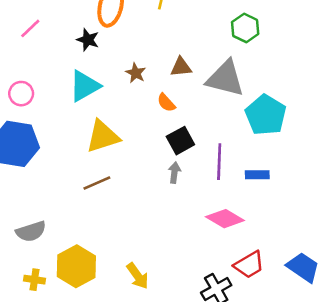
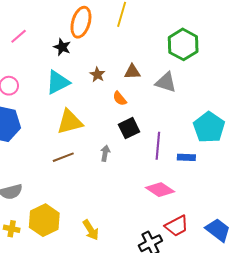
green hexagon: (245, 28) -> (183, 44), size x1.4
gray triangle: (225, 78) -> (166, 82), size x0.7
cyan pentagon: (266, 115) -> (209, 127), moved
gray arrow: (174, 173) -> (105, 153), moved

